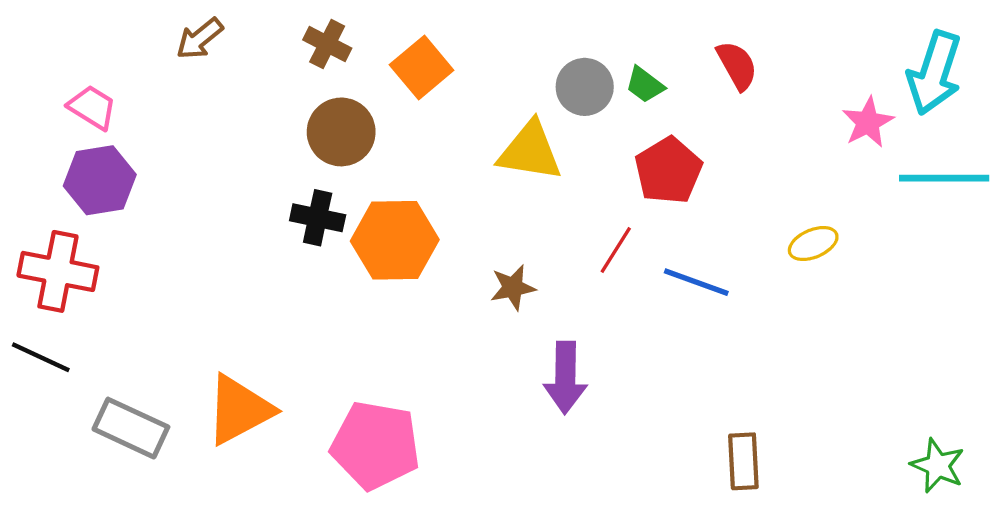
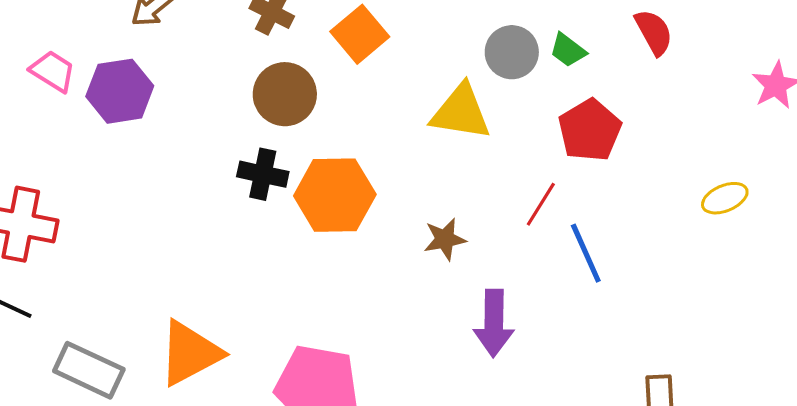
purple hexagon: (100, 180) -> (120, 91), moved
blue line: (696, 282) -> (586, 253), moved, turned 46

